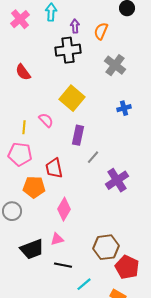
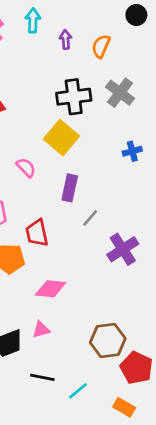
black cross: (68, 50) -> (74, 97), moved
pink diamond: (64, 209) -> (51, 289), turned 65
black line: (63, 265) -> (42, 377), moved

